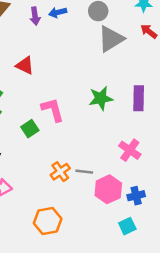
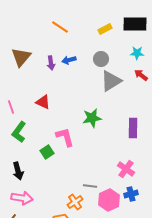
green star: (101, 98) -> (92, 118), moved
orange cross: (60, 172) -> (75, 202), moved
blue cross: (136, 196) -> (131, 194), moved

